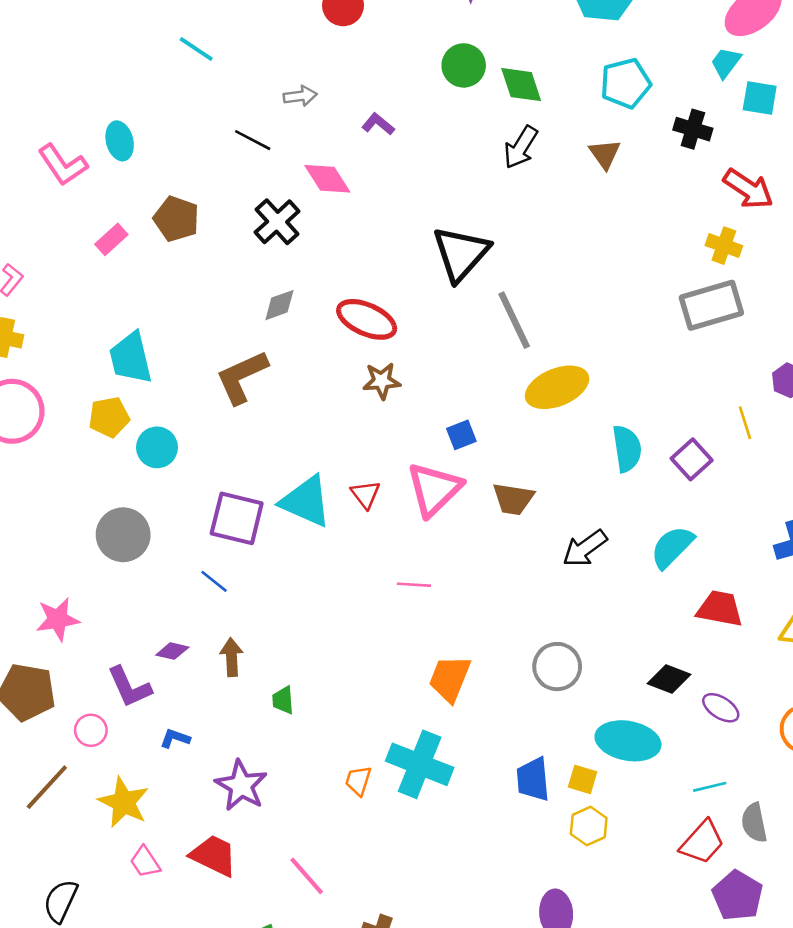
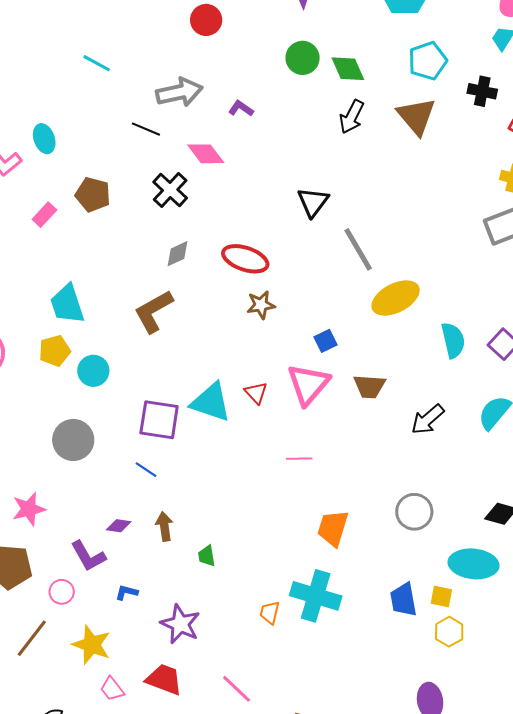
gray arrow: (300, 96) -> (179, 92), size x1.8
brown triangle: (605, 154) -> (416, 116), size x1.6
black triangle: (461, 254) -> (313, 202), size x0.7

